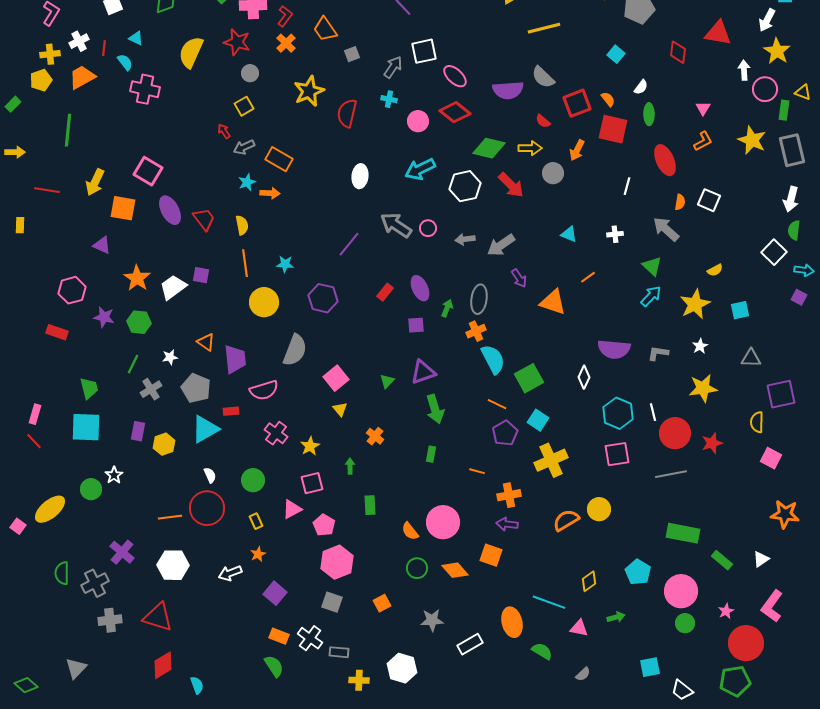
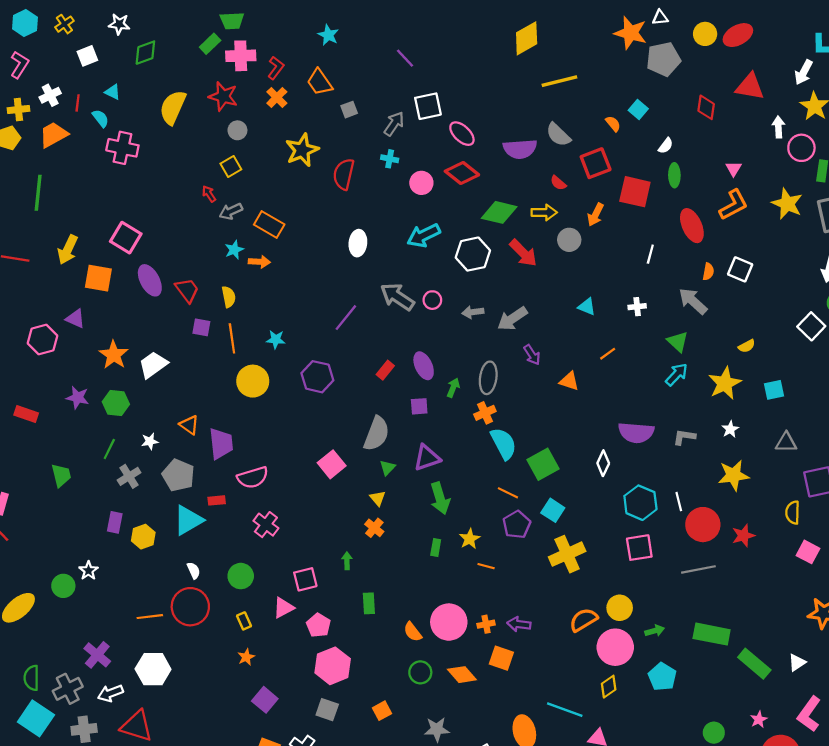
orange semicircle: (608, 99) -> (613, 124), moved
orange L-shape: (703, 141) -> (734, 205), size x1.4
purple square: (201, 275) -> (201, 327), moved
pink hexagon: (72, 290) -> (43, 339), moved
orange triangle: (553, 302) -> (569, 381), size x0.7
gray semicircle: (295, 350) -> (377, 434), moved
yellow triangle: (340, 409) -> (378, 498), moved
cyan square: (86, 427) -> (36, 718), moved, turned 32
yellow star: (310, 446) -> (470, 539), moved
orange cross: (509, 495) -> (486, 624), moved, size x0.7
green rectangle: (722, 560) -> (754, 664), size x1.4
white arrow: (230, 573) -> (110, 693), moved
pink circle: (681, 591) -> (615, 647), moved
green arrow: (616, 617) -> (655, 631), moved

